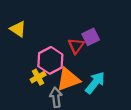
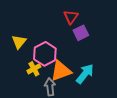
yellow triangle: (18, 29) -> (19, 42), moved, turned 35
red triangle: (76, 46) -> (71, 17), moved

